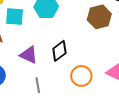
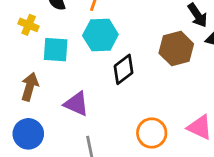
black diamond: (59, 51) -> (124, 69), moved

